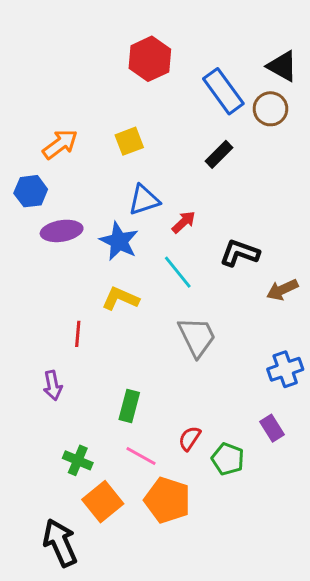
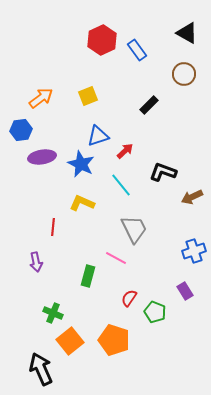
black triangle: (282, 66) -> (187, 33), moved
blue rectangle: (223, 91) -> (137, 50), moved, size x0.7
pink line: (141, 456) -> (116, 258), moved

